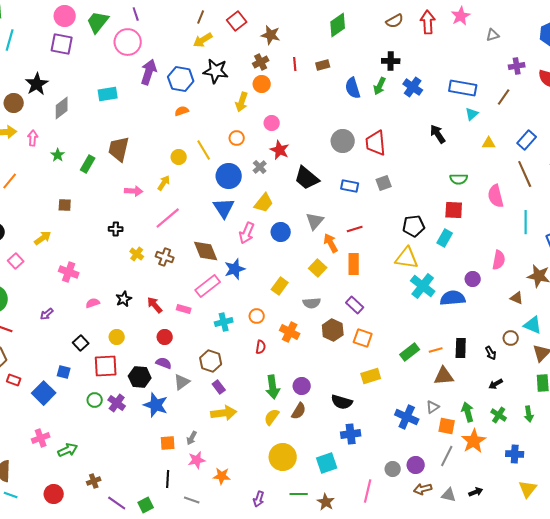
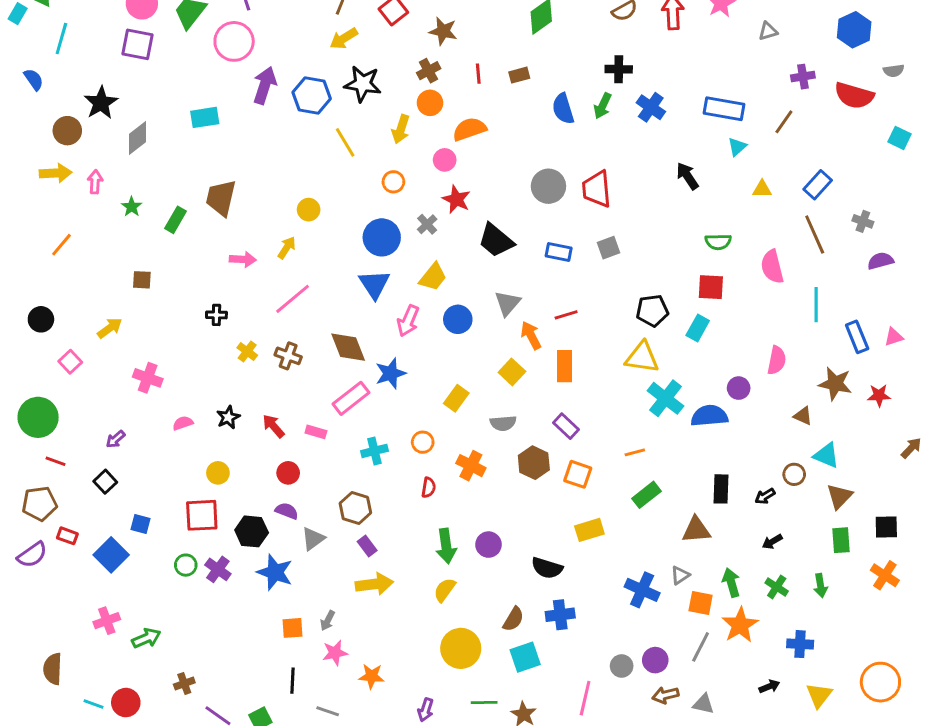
orange semicircle: (182, 111) -> (469, 129), moved, size x1.6
yellow line: (204, 150) -> (345, 142), moved
black square: (81, 343) -> (105, 482), moved
orange line: (436, 350) -> (635, 452), moved
black arrow: (491, 353) -> (765, 496), turned 88
brown semicircle: (299, 411) -> (513, 619), moved
black arrow: (476, 492) -> (769, 686), moved
cyan line: (11, 495) -> (94, 704), moved

